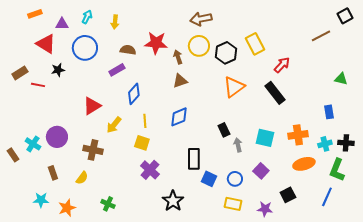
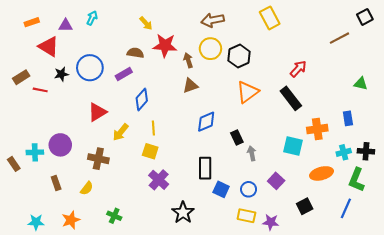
orange rectangle: (35, 14) -> (32, 22), moved
yellow arrow: (115, 22) -> (146, 23), moved, turned -48
yellow rectangle: (255, 44) -> (270, 18), moved
blue circle: (85, 48) -> (90, 68), moved
blue diamond: (179, 117) -> (206, 122), moved
orange cross: (298, 135) -> (317, 129), moved
cyan square: (265, 138) -> (293, 146), moved
cyan cross: (33, 144) -> (35, 152), turned -35
cyan star: (41, 200) -> (36, 222), moved
purple star: (265, 209) -> (271, 222), moved

